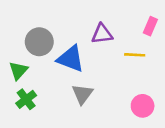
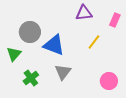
purple triangle: (102, 34) -> (84, 13), moved
yellow line: (135, 55) -> (94, 42), moved, turned -56
green cross: (26, 99) -> (31, 78), moved

